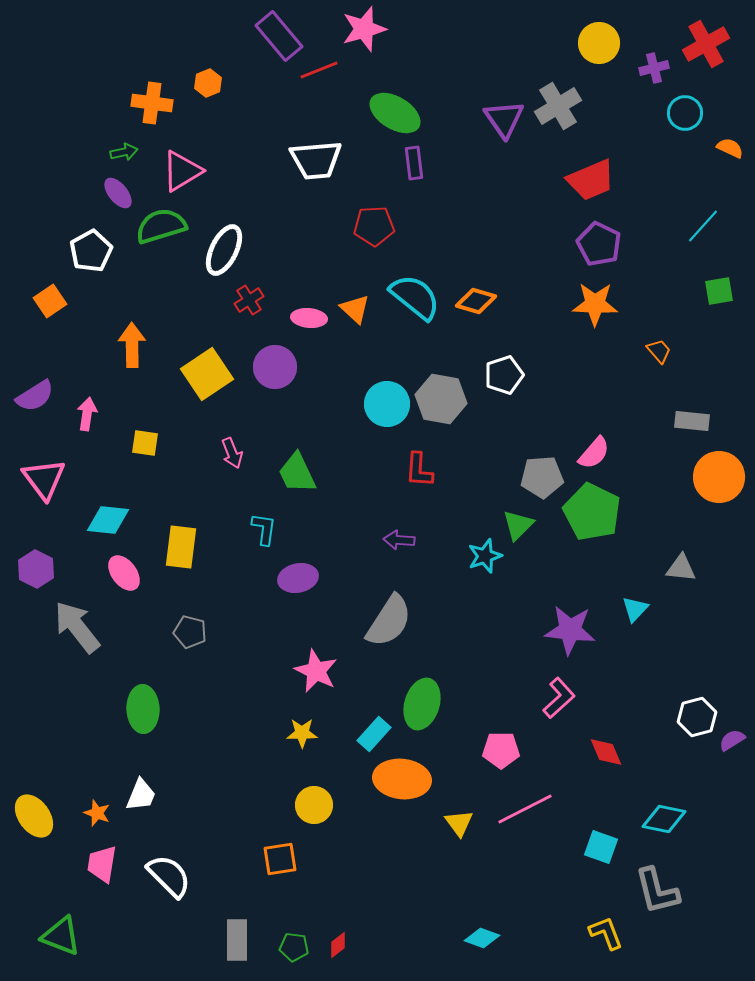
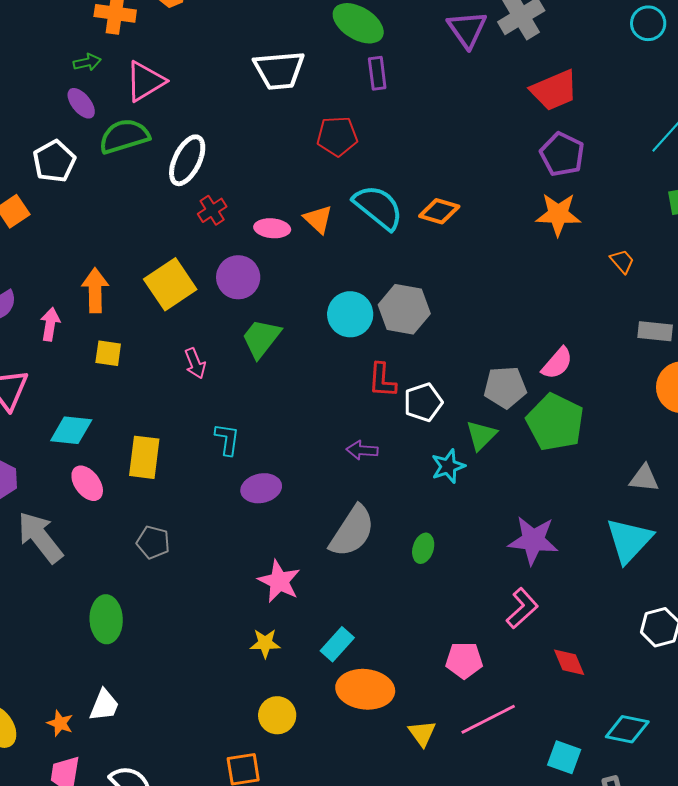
orange arrow: (132, 345) -> (95, 290), moved
white pentagon: (504, 375) -> (423, 402), moved
green trapezoid: (297, 473) -> (261, 338), moved, turned 63
cyan triangle: (635, 609) -> (629, 540), moved, size x1.8
green ellipse: (422, 704) -> (423, 548), moved, size x0.6

